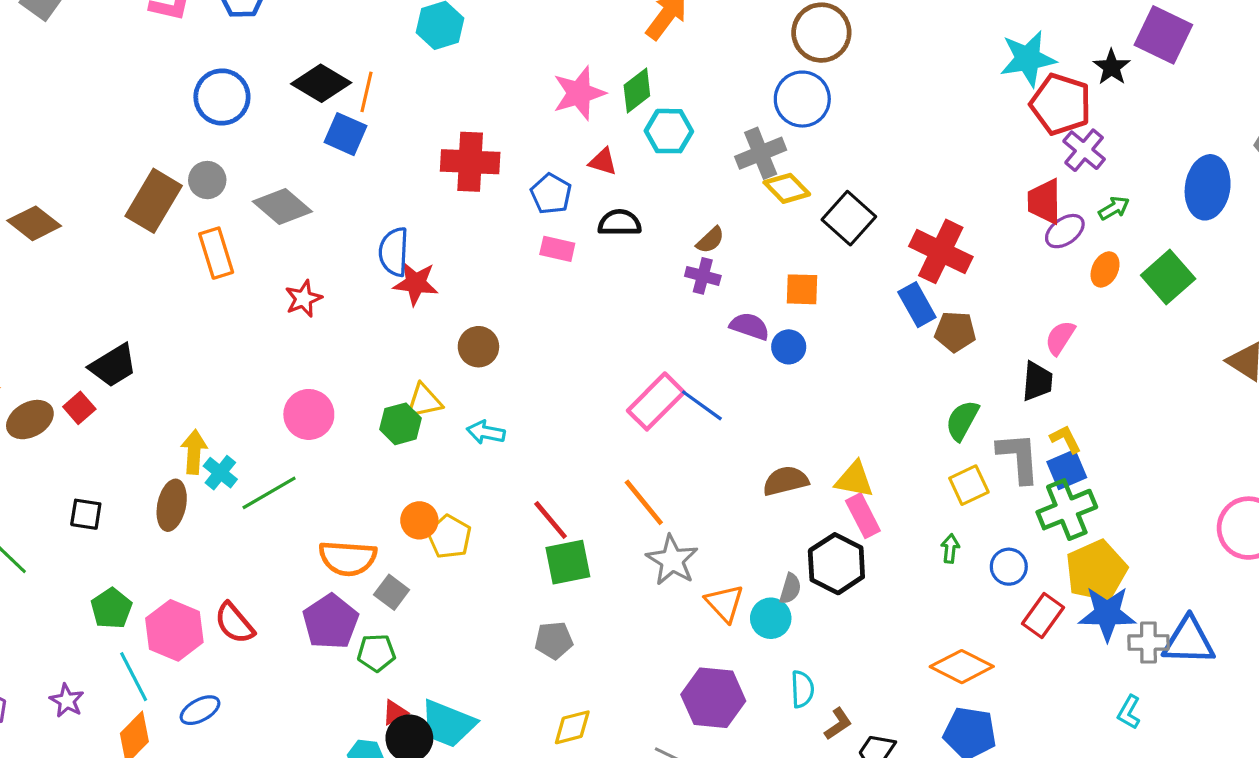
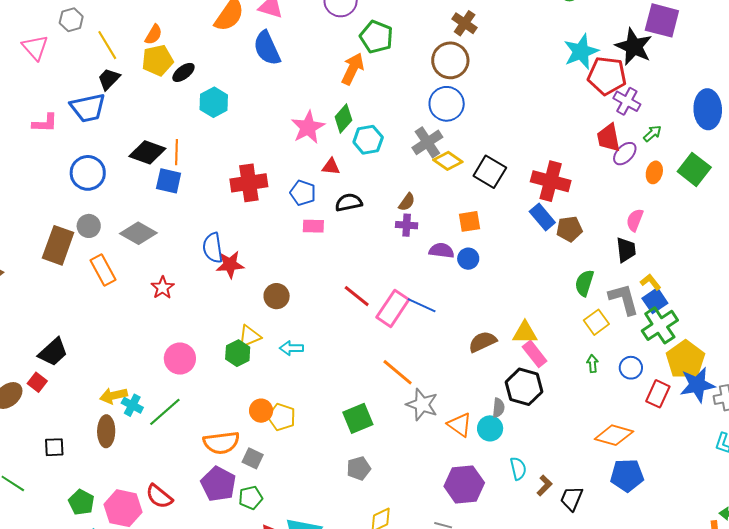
black star: (1112, 67) -> (634, 47), size x1.6
yellow arrow: (194, 452) -> (114, 396), turned -96
red line: (551, 520) -> (357, 296), moved

